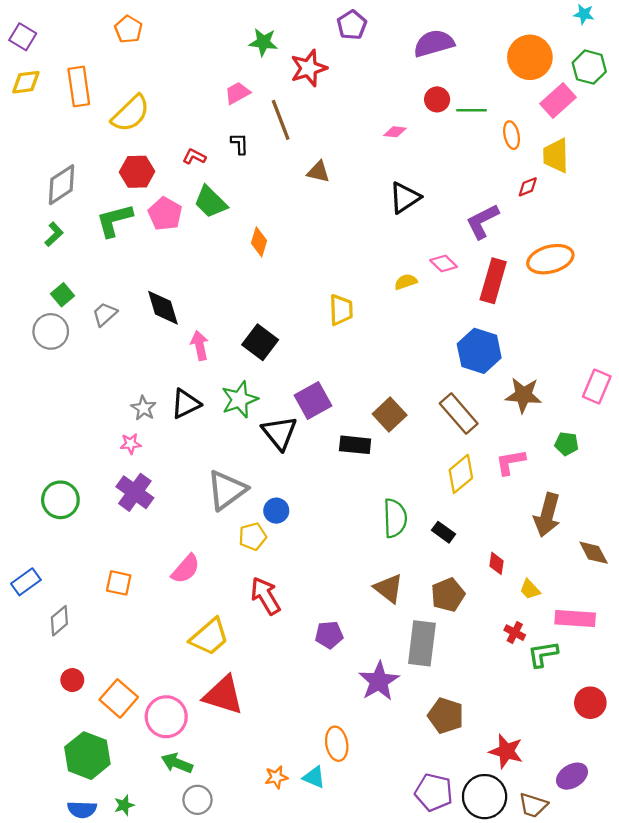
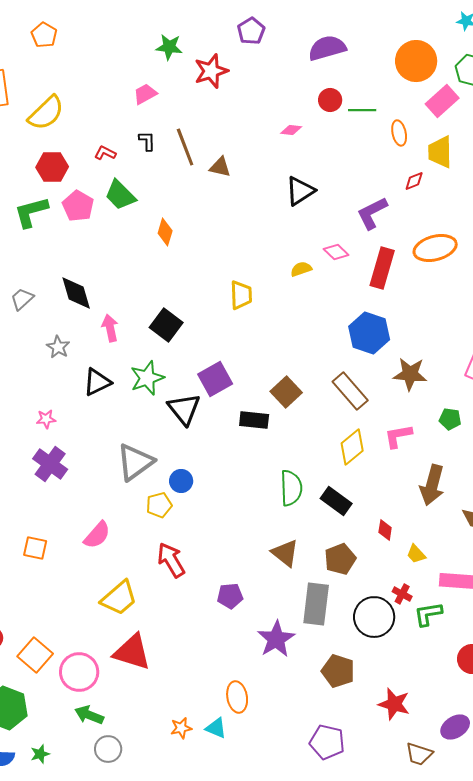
brown line: (281, 120) -> (185, 147), moved
gray star: (144, 408) -> (58, 347), moved
black rectangle: (444, 532) -> (336, 501), size x1.4
black circle: (485, 797) -> (374, 617), moved

